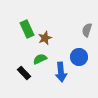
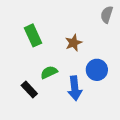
gray semicircle: (87, 30) -> (107, 15), moved
brown star: (45, 38) -> (74, 43), moved

